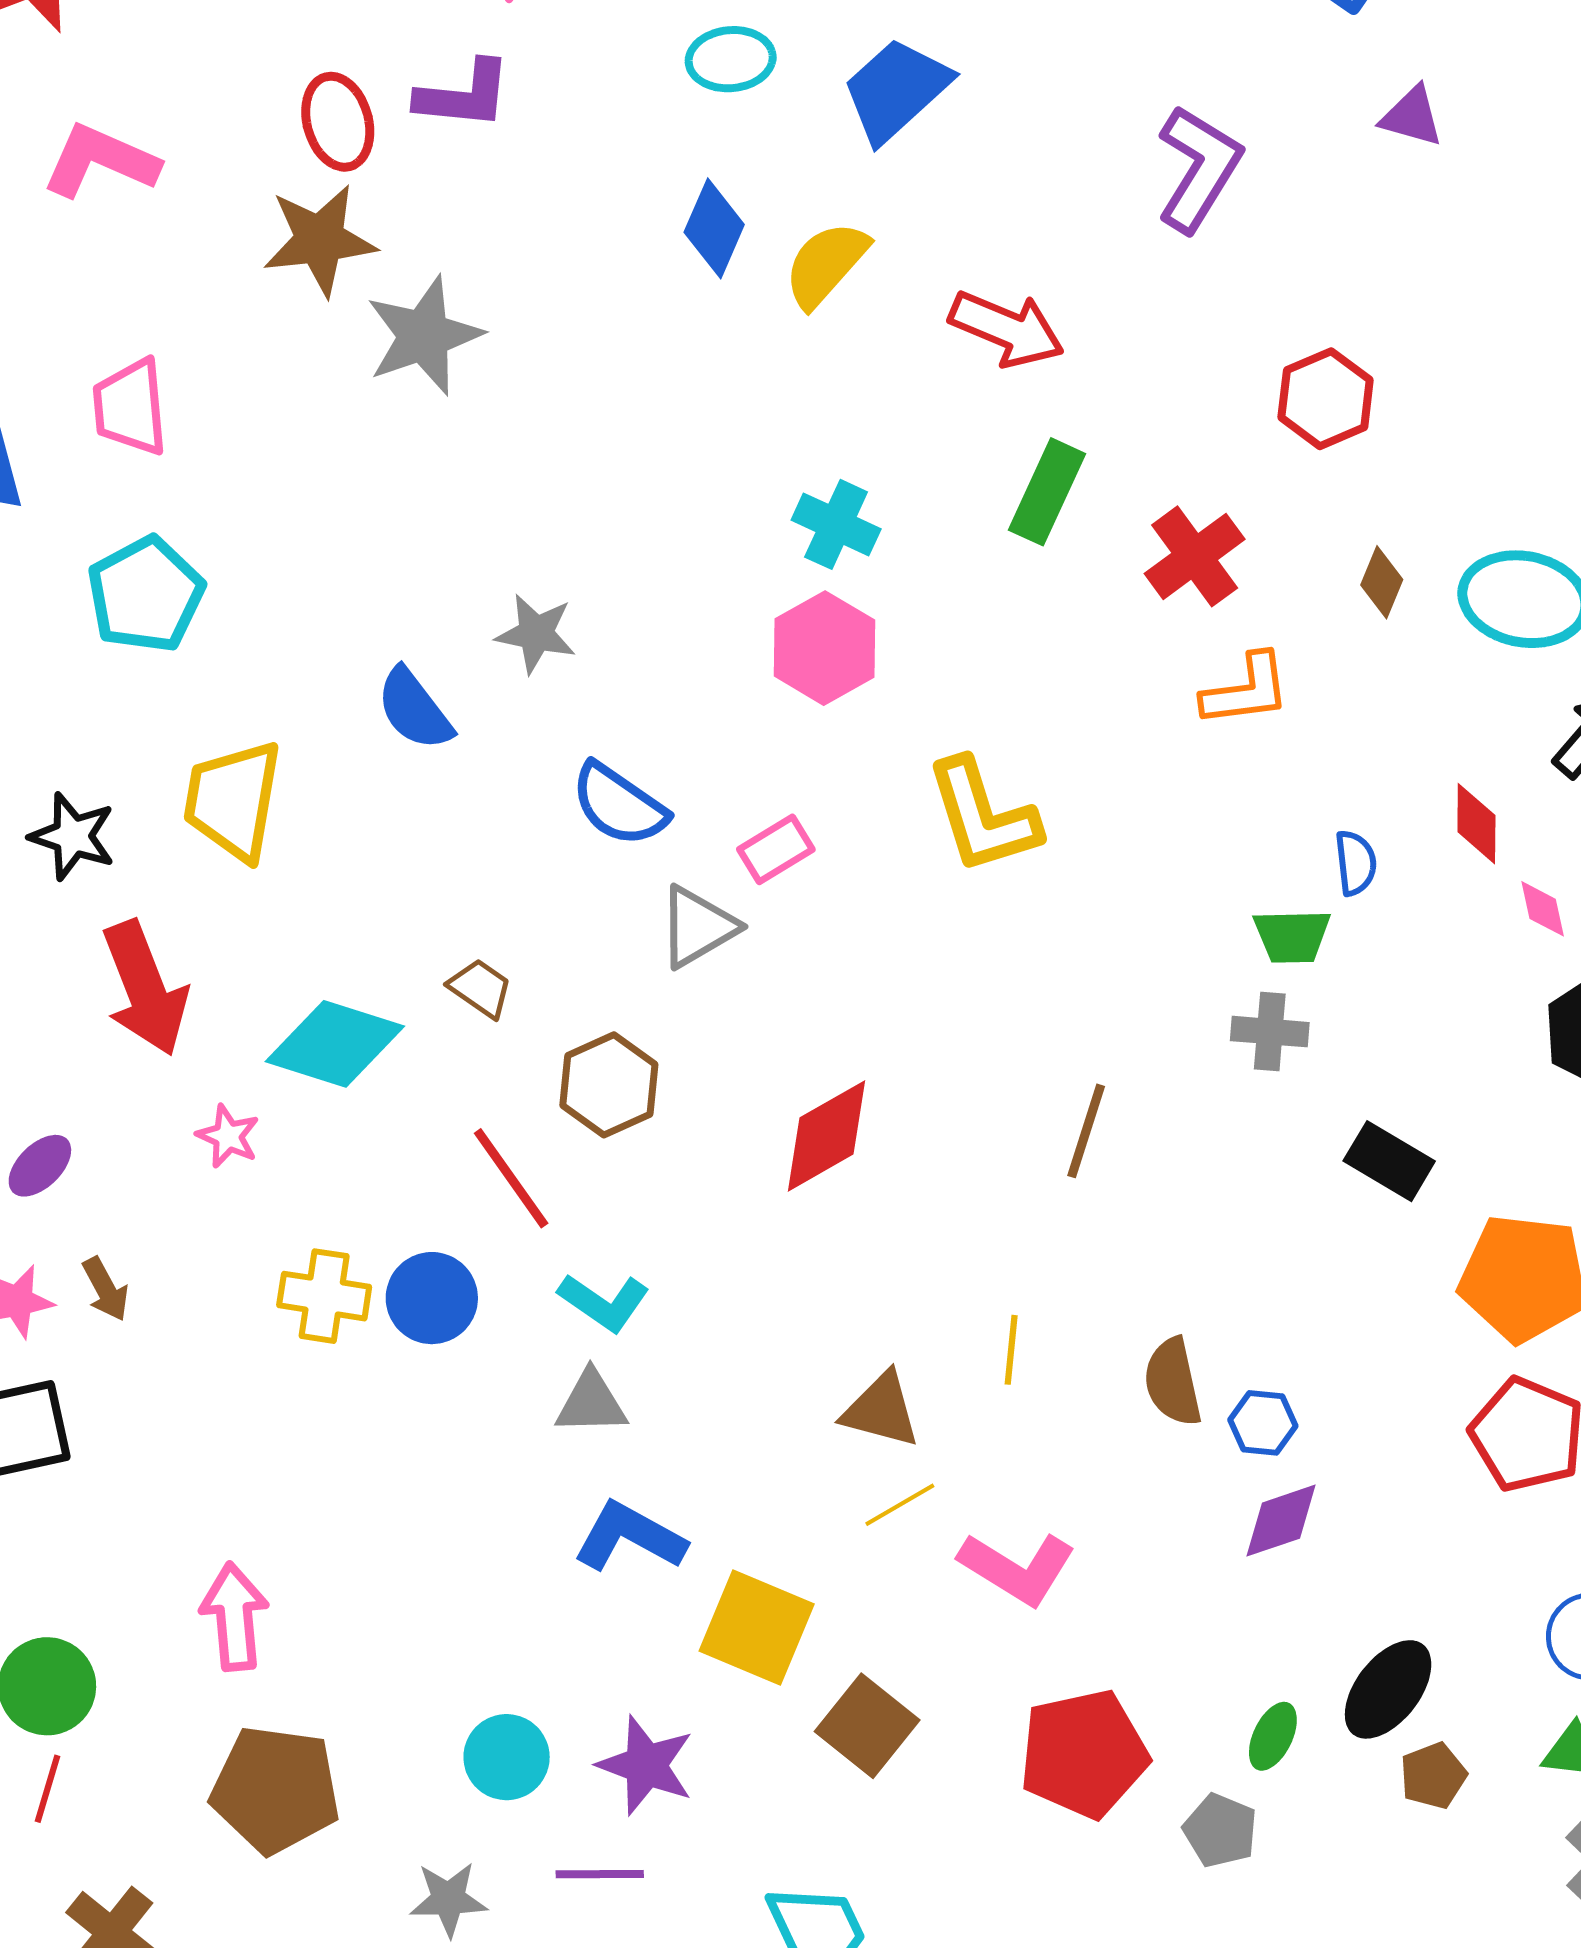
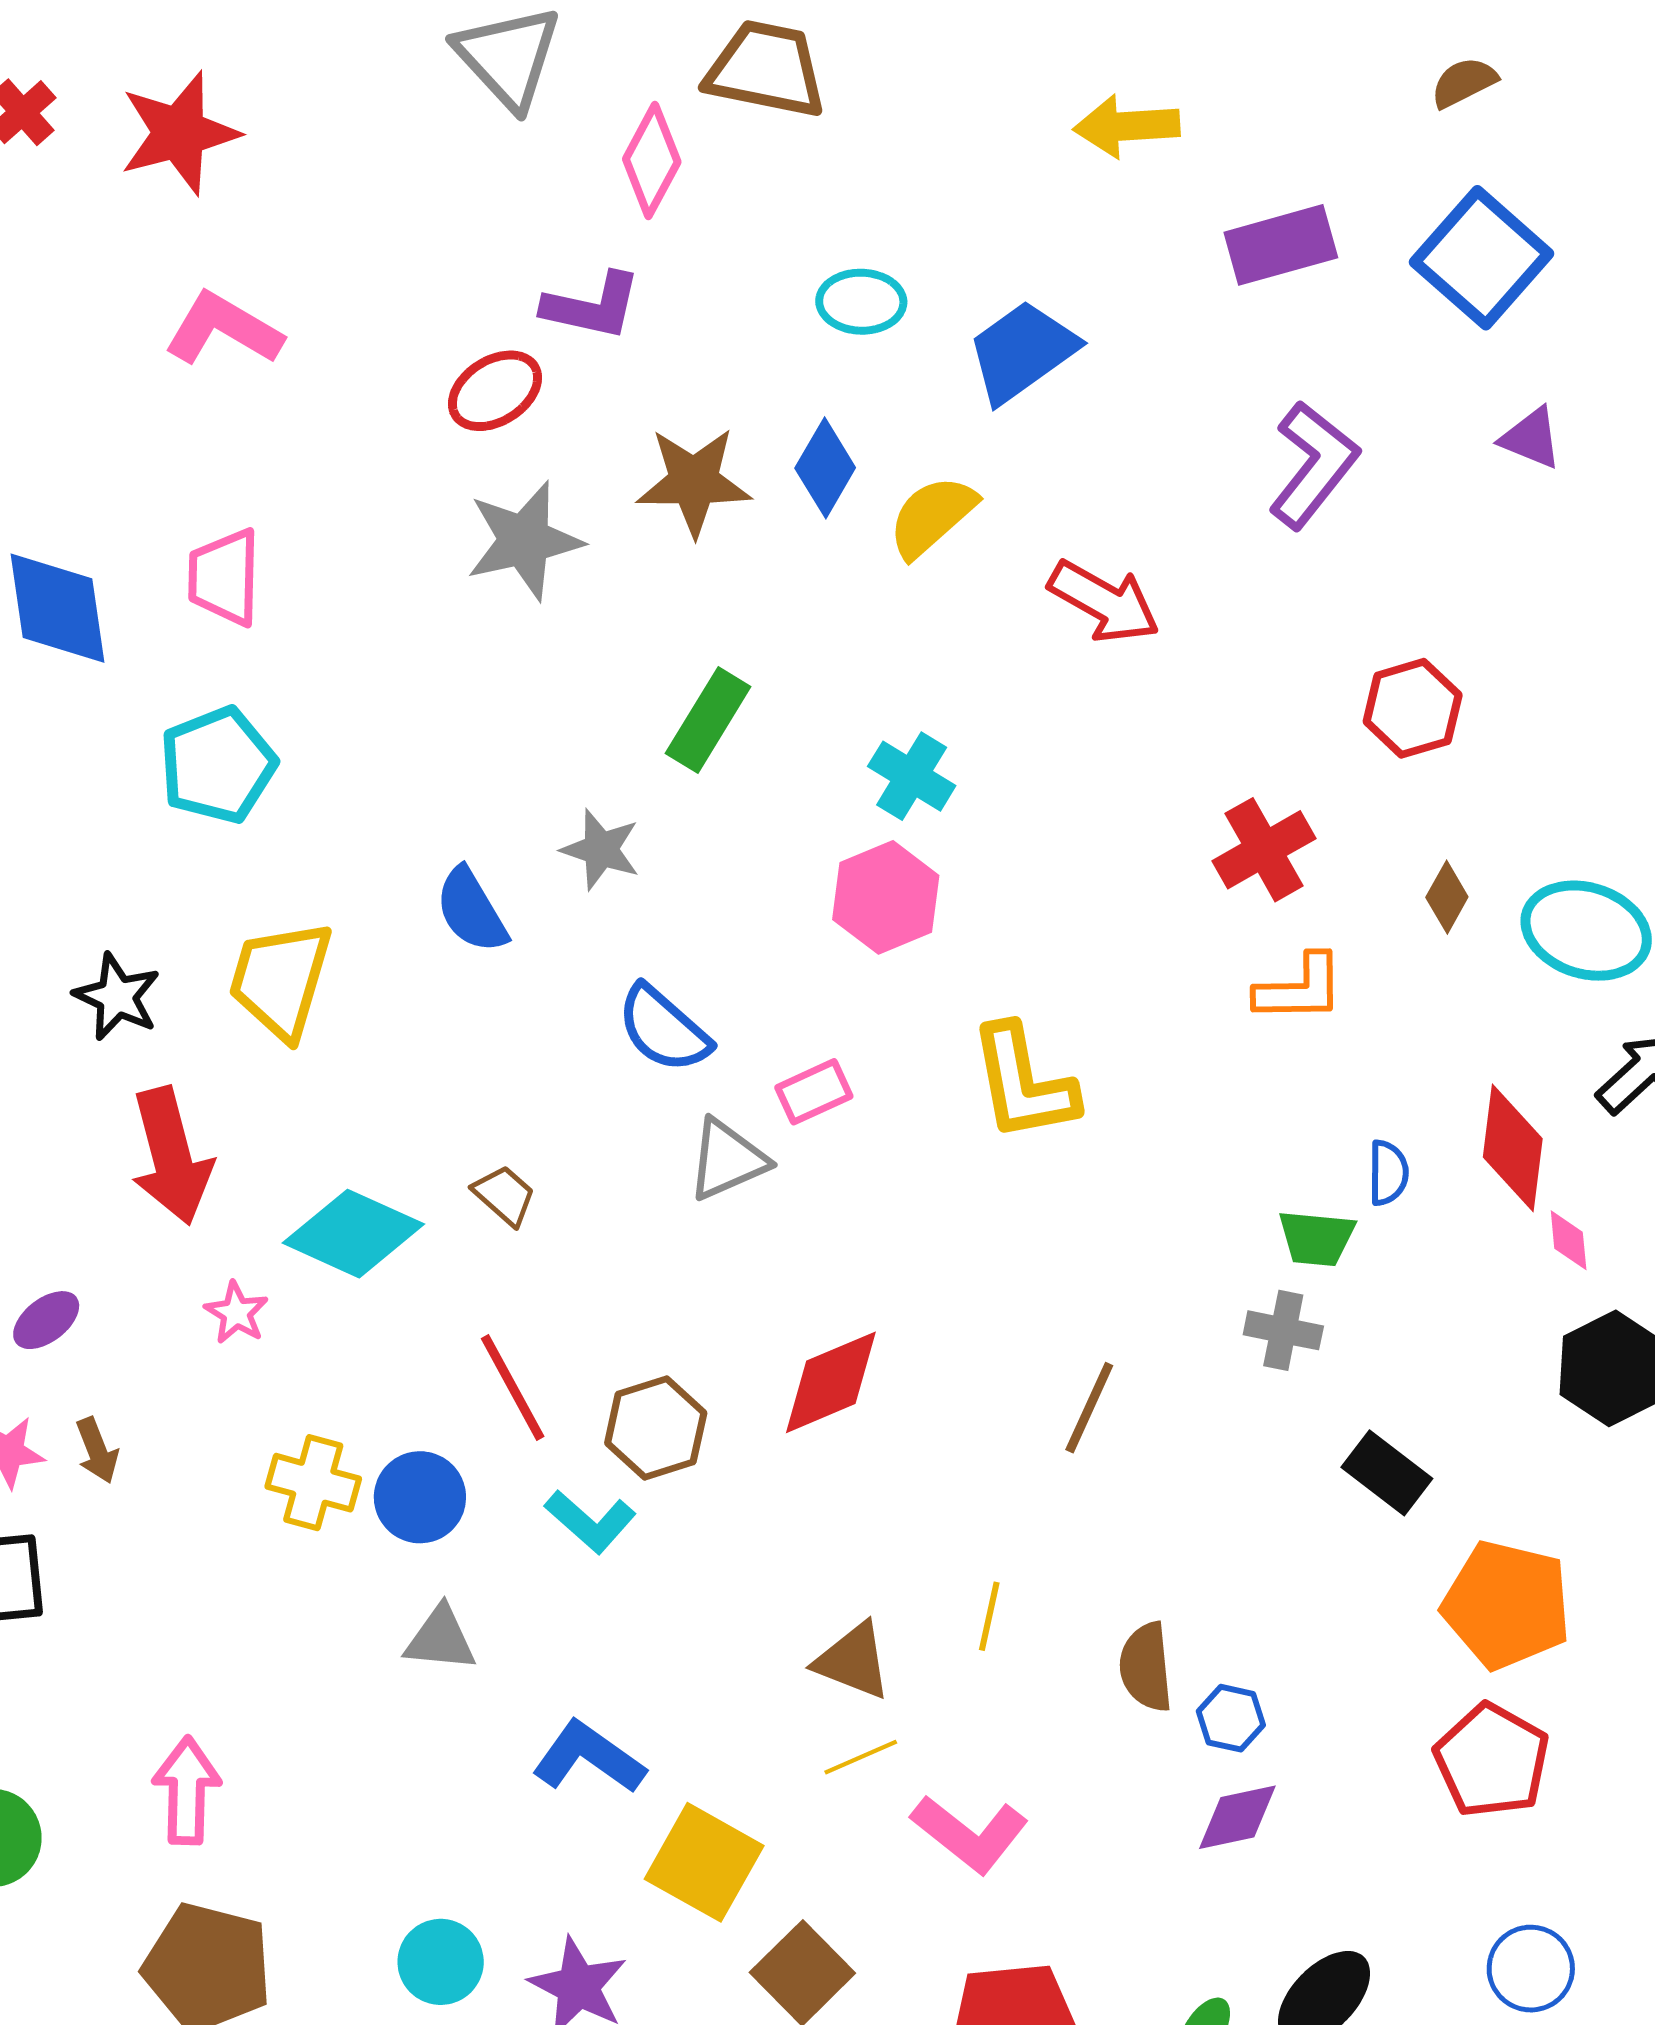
red ellipse: (338, 122) -> (495, 391), moved, turned 66
brown star: (320, 240) -> (694, 482), moved
green rectangle: (1047, 492) -> (708, 720), moved
red diamond: (1476, 824) -> (1513, 1148), size x1.5
brown hexagon: (609, 1085) -> (656, 1428), moved
gray triangle: (591, 1403) -> (440, 1639), moved

